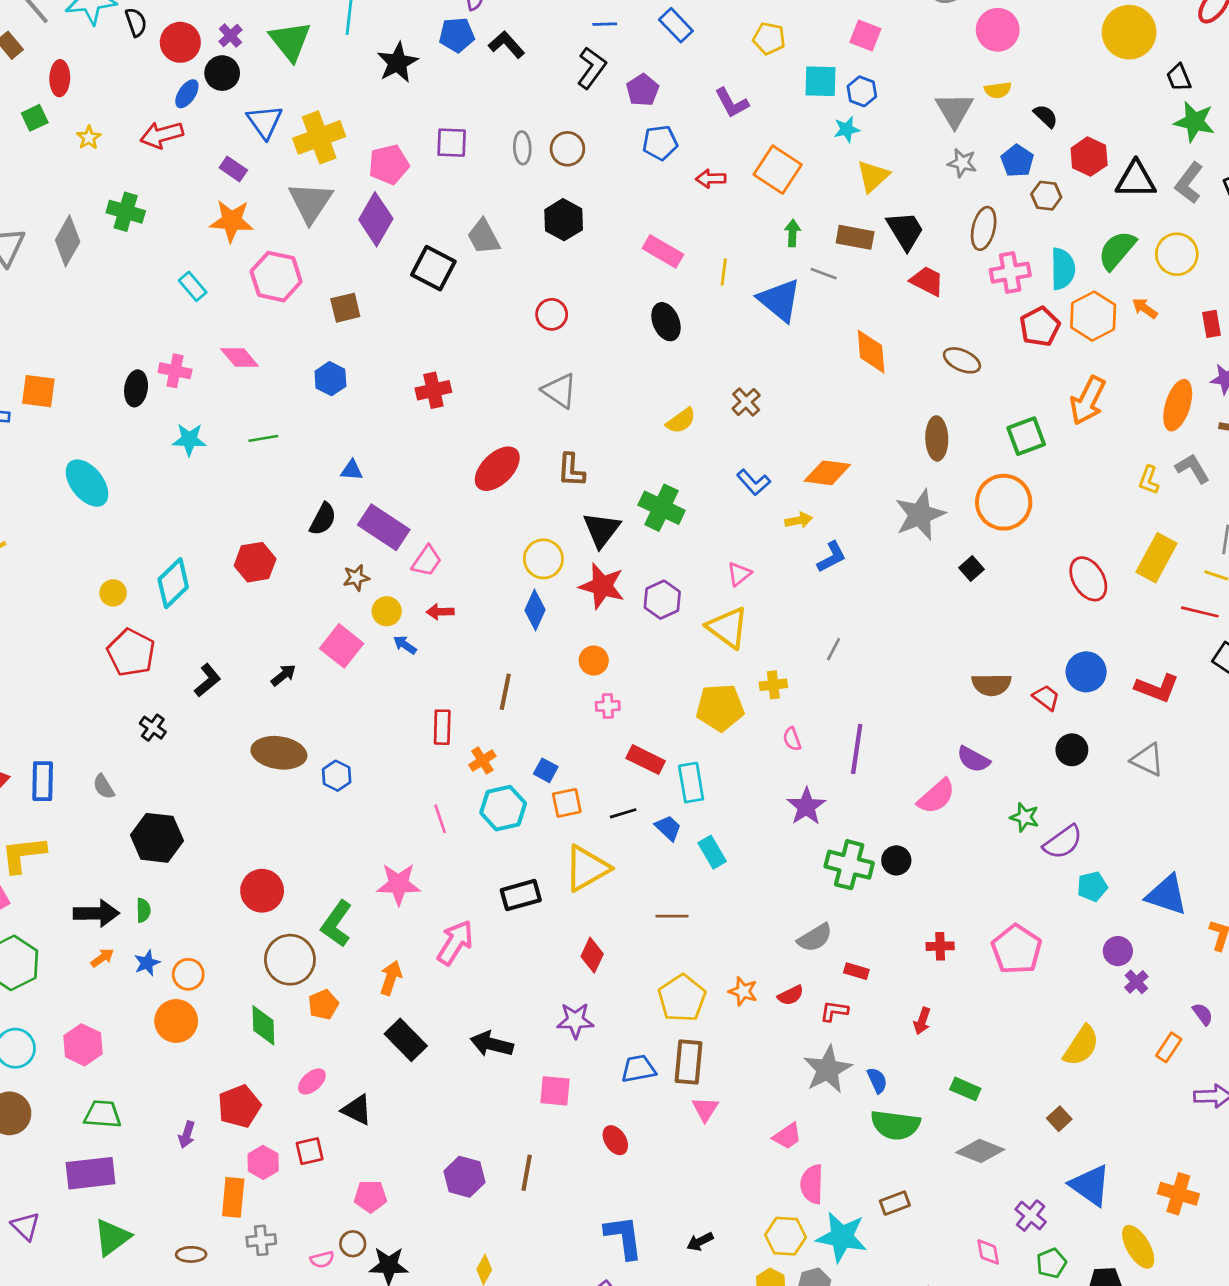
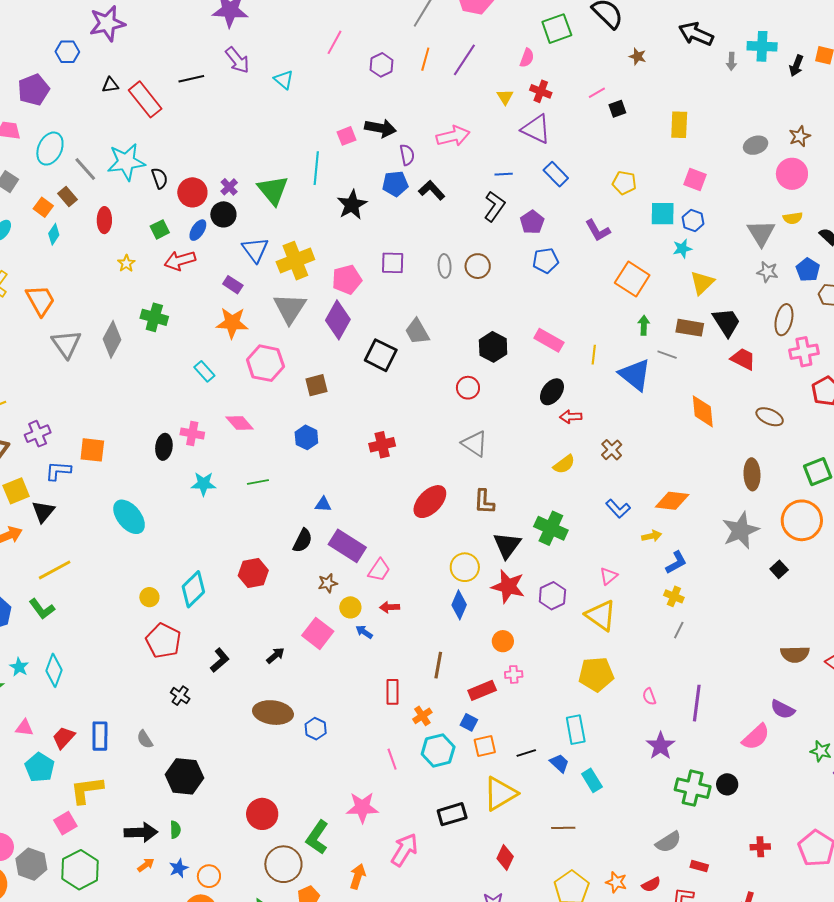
green square: (35, 118) -> (160, 229), moved
red arrow: (711, 179) -> (571, 417), moved
black hexagon: (564, 220) -> (493, 347), moved
black ellipse: (666, 322) -> (552, 392), turned 60
yellow cross: (773, 685) -> (674, 596), moved, turned 30
red rectangle: (646, 760) -> (482, 690), moved, turned -48

